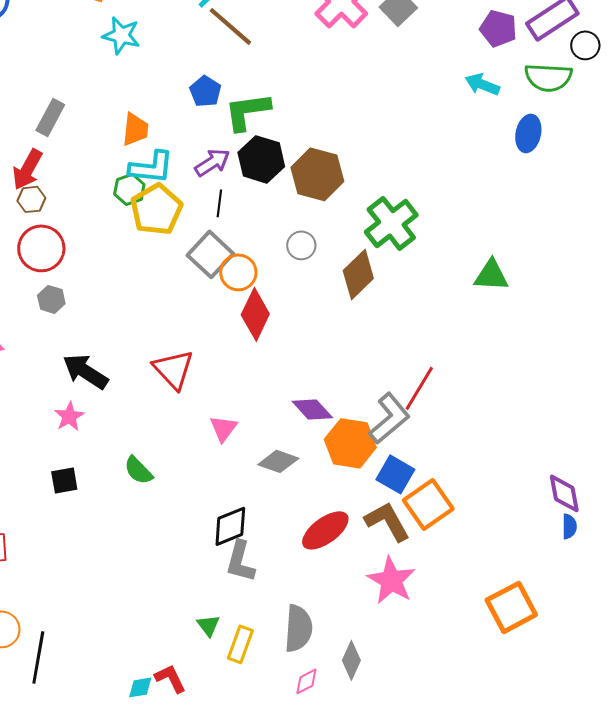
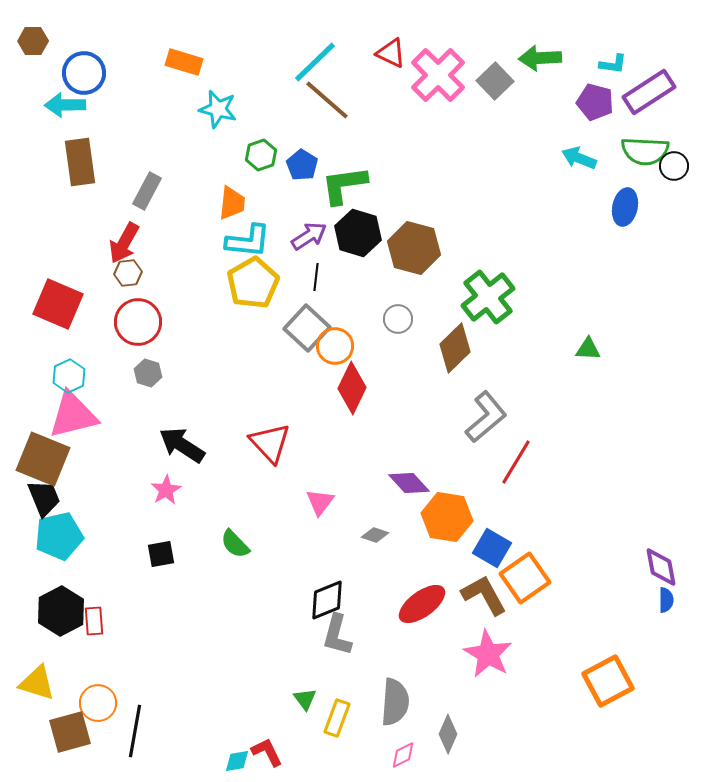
black circle: (585, 45) -> (674, 166), moved
green hexagon: (129, 189) -> (261, 155), moved
green triangle: (491, 275) -> (588, 349), size x0.7
gray L-shape: (389, 418) -> (486, 417), moved
gray diamond: (278, 461) -> (375, 535), size x0.7

